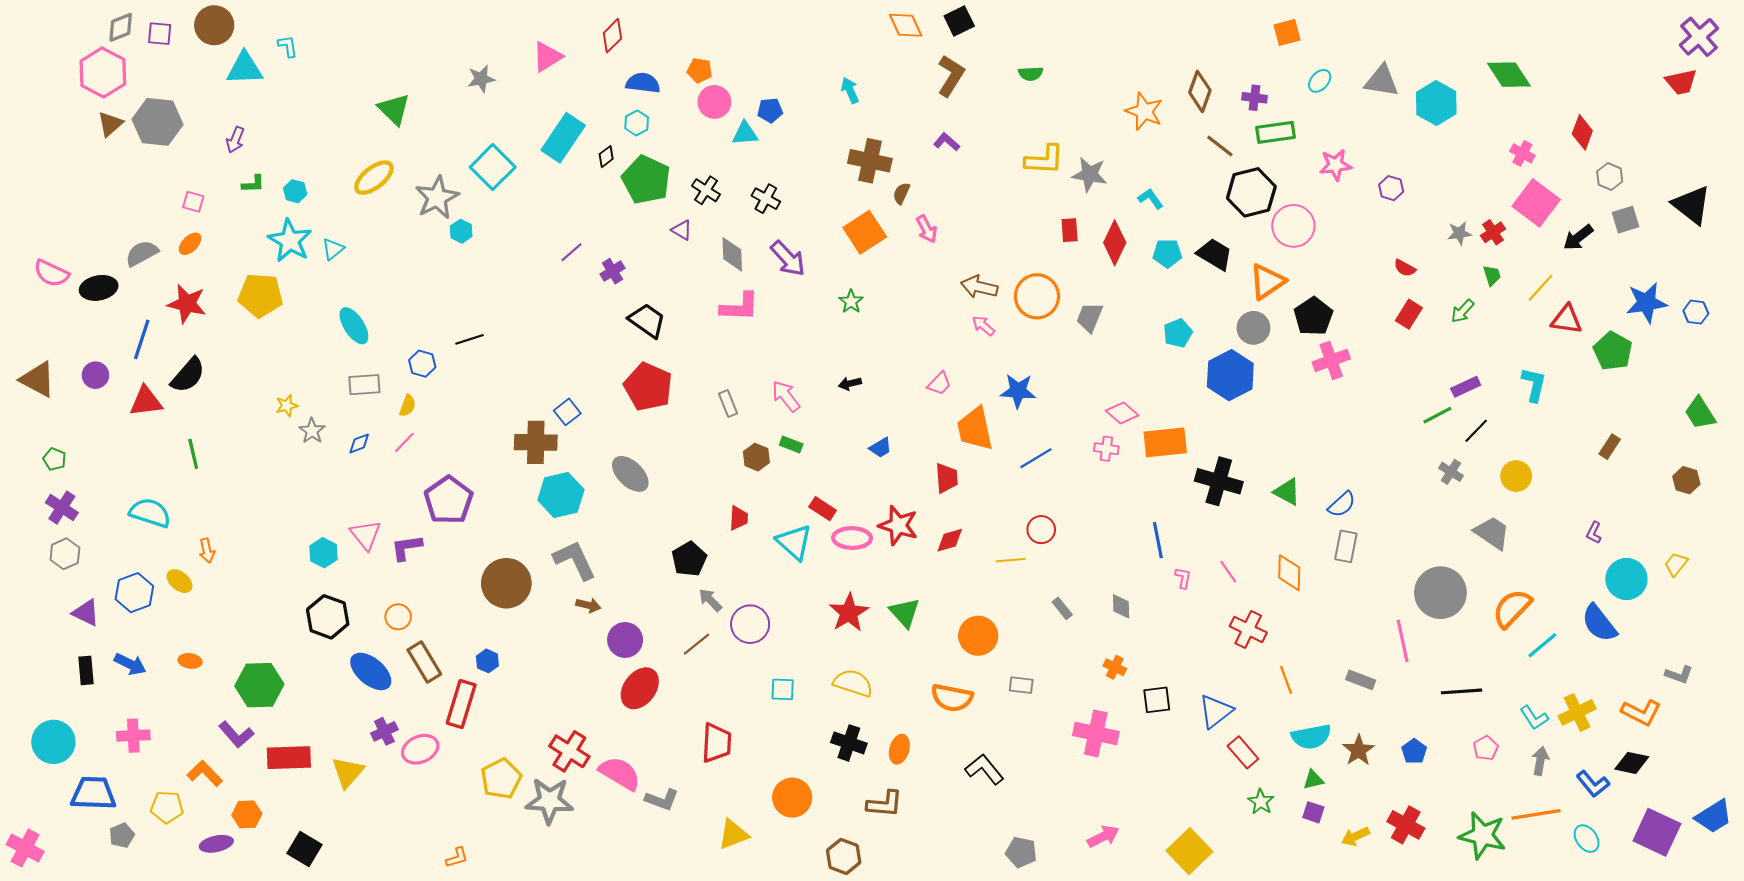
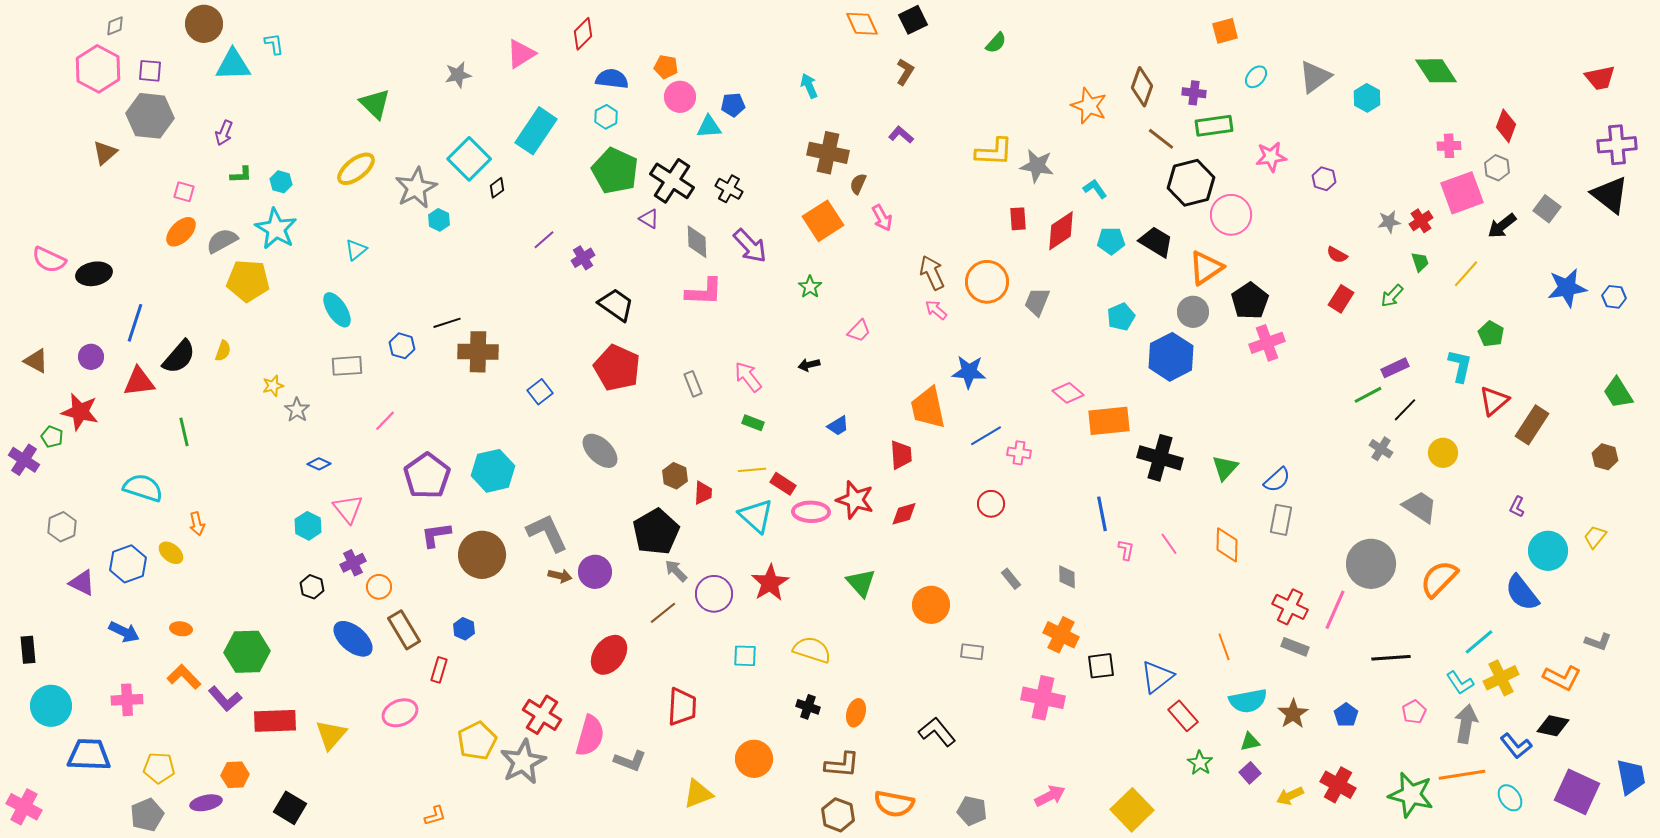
gray diamond: (121, 27) -> (115, 26), size x0.7
purple square: (160, 34) -> (150, 71), moved
purple cross: (1699, 37) -> (1617, 145), moved, turned 36
green semicircle: (1031, 74) -> (996, 43), moved, turned -45
brown L-shape: (951, 76) -> (905, 72), size x0.7
gray triangle: (1382, 81) -> (1315, 77), turned -45
cyan hexagon: (1436, 103) -> (1367, 98), size x0.7
brown triangle: (110, 124) -> (105, 153), moved
pink cross: (1522, 153) -> (1449, 146), turned -30
black diamond: (606, 157) -> (497, 188), moved
gray hexagon: (1610, 177) -> (1497, 168), moved
black cross: (706, 190) -> (672, 181), size x1.6
pink square: (1536, 203) -> (1462, 193), turned 33
gray square: (1625, 220) -> (1547, 209), turned -36
red diamond: (1115, 243) -> (1061, 231), turned 30
orange ellipse: (190, 244) -> (181, 232), size x1.4
cyan triangle: (333, 249) -> (356, 250), moved
gray semicircle: (142, 253) -> (222, 241), moved
brown arrow: (979, 287) -> (932, 273), turned 52
red star: (187, 304) -> (80, 412), moved
red triangle: (1567, 319) -> (1494, 401), moved, turned -48
green pentagon: (1613, 351) -> (1491, 334), moved, size x0.7
brown triangle: (38, 379) -> (36, 361), size x0.7
pink trapezoid: (939, 384) -> (859, 331), moved
yellow semicircle: (408, 406) -> (223, 351), moved
brown cross: (536, 442) -> (478, 352), moved
blue diamond: (359, 443) -> (319, 464), moved, turned 45
brown rectangle: (1610, 447) -> (1532, 425), size x1.6
pink cross: (1106, 449) -> (1019, 453), moved
brown hexagon: (756, 457) -> (675, 476), moved
green triangle: (1287, 492) -> (1225, 468), turned 44
cyan hexagon: (561, 495) -> (493, 471), moved
purple cross: (62, 508) -> (24, 460), moved
purple L-shape: (406, 547) -> (436, 535), moved
black pentagon: (689, 559) -> (656, 532), size x1.4
yellow line: (1011, 560) -> (752, 470), moved
red star: (849, 613) -> (770, 583), moved
black hexagon: (328, 617) -> (312, 587), size x0.6
red cross: (1248, 629) -> (1290, 607), moved
purple circle: (625, 640) -> (595, 572), moved
pink line: (1403, 641) -> (1335, 610), turned 36
cyan line: (1542, 645) -> (1479, 642), moved
orange cross: (1115, 667) -> (1061, 635), size x1.6
black rectangle: (86, 670) -> (28, 650), moved
orange semicircle: (952, 698) -> (894, 804), moved
red rectangle: (461, 704) -> (439, 670), size x0.6
purple cross: (384, 731) -> (353, 563), moved
black cross: (849, 743) -> (808, 707), size x0.7
gray arrow: (1540, 761) -> (1466, 724), size x1.4
orange L-shape: (205, 773) -> (184, 677), moved
pink semicircle: (620, 773) -> (590, 736), turned 75
gray star: (549, 801) -> (523, 762), turned -30
purple square: (1313, 812) -> (1250, 773), turned 30
blue trapezoid: (1714, 816) -> (1631, 777), turned -69
gray pentagon: (122, 835) -> (147, 815), moved, size x1.4
brown hexagon: (844, 856) -> (838, 815), moved

